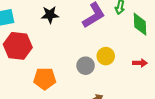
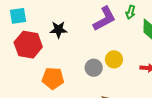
black star: (50, 15) -> (59, 30), moved

